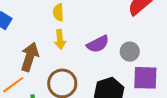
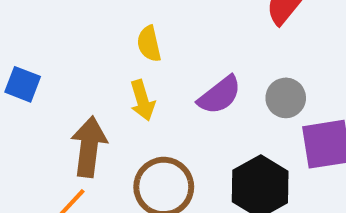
yellow semicircle: (58, 12) -> (149, 44), moved

